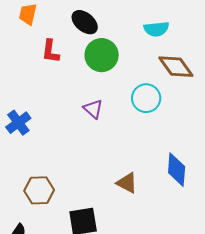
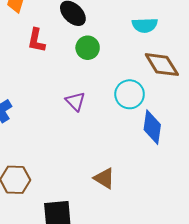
green circle: (102, 55) -> (88, 48), size x0.7
blue diamond: (177, 170) -> (152, 127), moved

